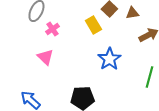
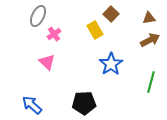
brown triangle: (132, 13) -> (149, 18), moved

